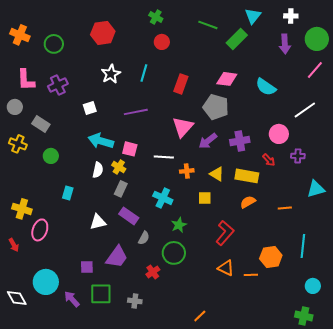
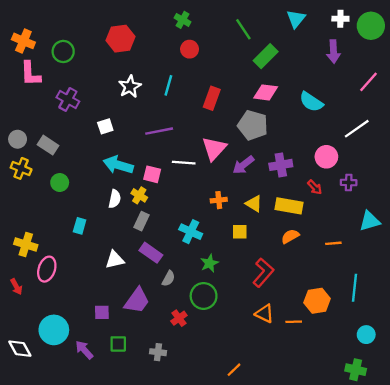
green line: (208, 25) -> (243, 29), turned 36
green rectangle: (237, 39) -> (266, 56), moved
green circle: (317, 39) -> (371, 26), moved
pink L-shape: (26, 80) -> (30, 74), moved
purple cross: (58, 85) -> (68, 99), turned -36
gray circle: (15, 107) -> (18, 139), moved
white line: (164, 157) -> (184, 163), moved
green square: (101, 294) -> (118, 344), size x0.7

